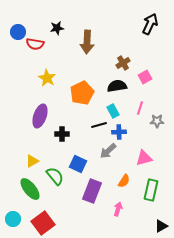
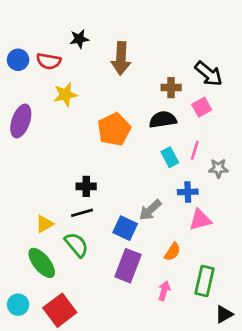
black arrow: (150, 24) -> (209, 74), moved, turned 105
blue circle: (18, 32) -> (18, 60), moved
brown cross: (123, 63) -> (171, 88), turned 32
yellow star: (47, 78) -> (65, 95), moved, turned 30
cyan rectangle: (113, 111) -> (170, 157), moved
purple ellipse: (40, 116) -> (21, 121), moved
black line: (99, 125) -> (82, 213), moved
blue cross: (119, 132) -> (188, 192), moved
blue square: (78, 164) -> (125, 228), moved
green rectangle: (151, 190) -> (204, 281), moved

